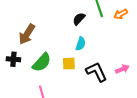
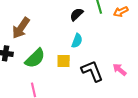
pink arrow: (122, 69) -> (120, 70), turned -120

